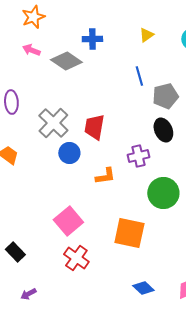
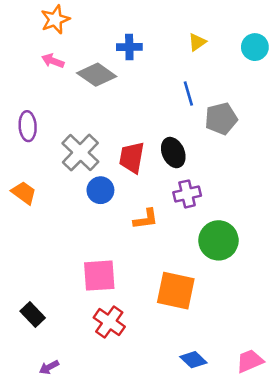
black ellipse: (163, 130) -> (173, 153), moved
pink square: (68, 221) -> (99, 276), turned 36

